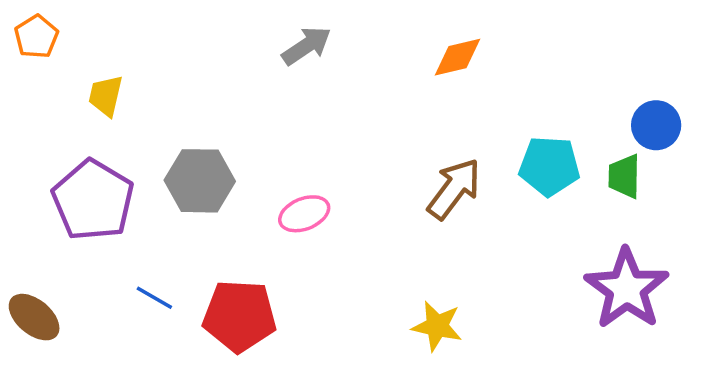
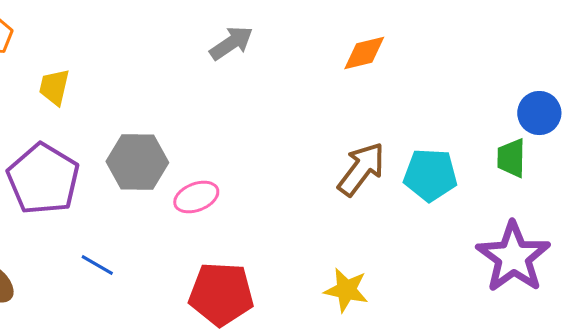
cyan pentagon: (549, 166) -> (430, 175), moved
pink ellipse: (304, 214) -> (196, 197), moved
red pentagon: (240, 316) -> (221, 294), moved

